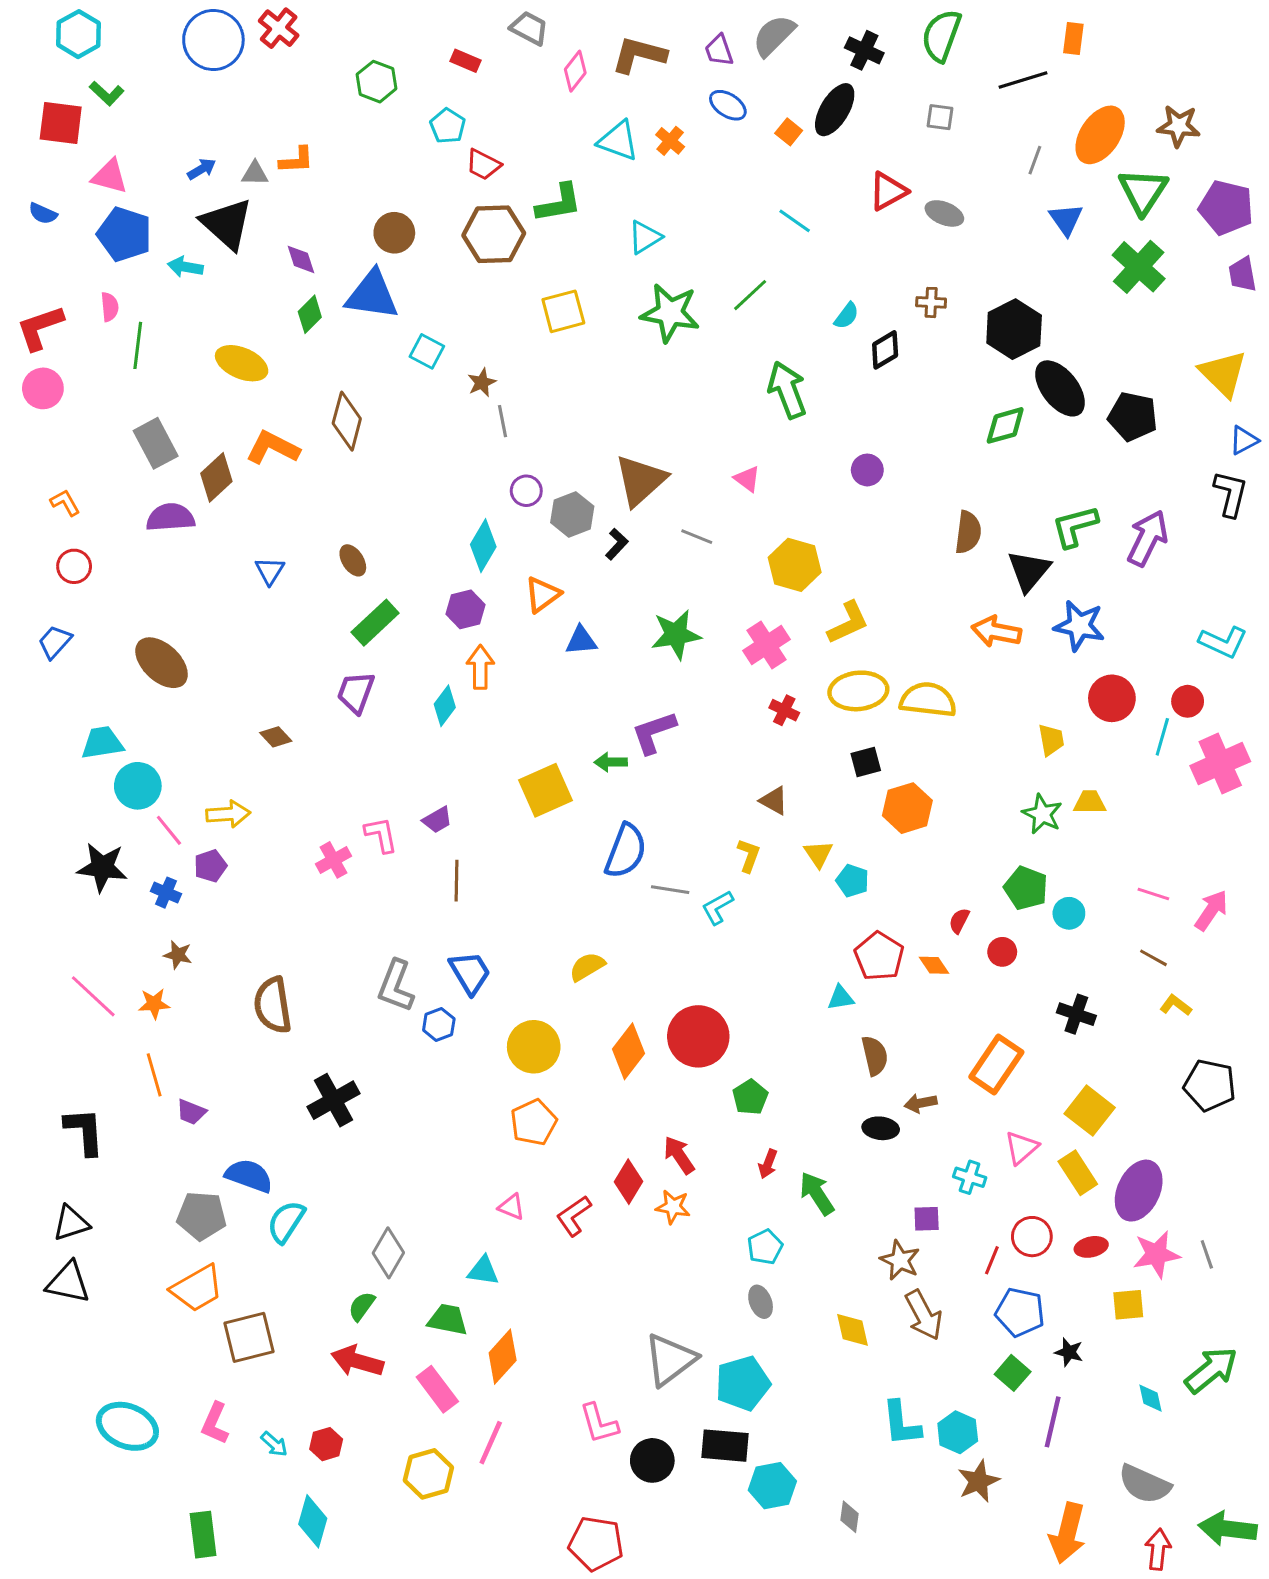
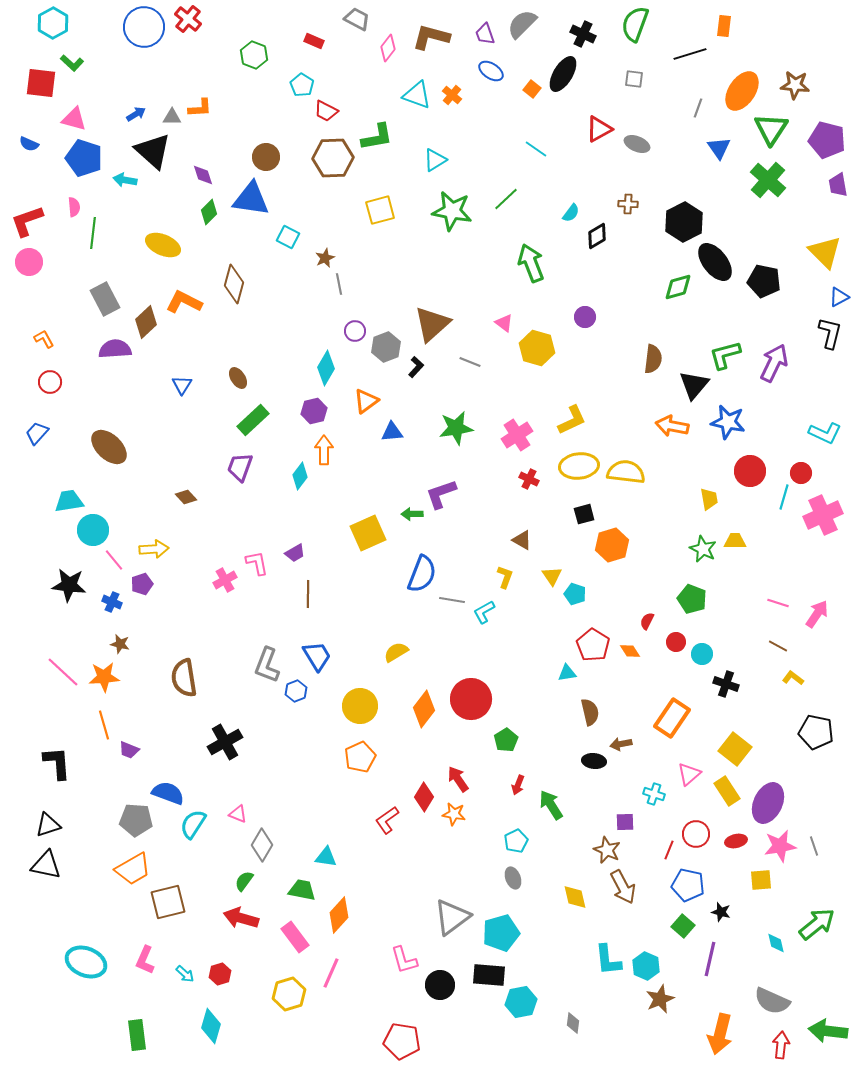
yellow hexagon: (795, 565) -> (537, 348), moved
cyan circle: (1069, 913) -> (702, 654), moved
orange star: (154, 1004) -> (104, 677), size x1.4
pink triangle: (511, 1207) -> (238, 814), moved

